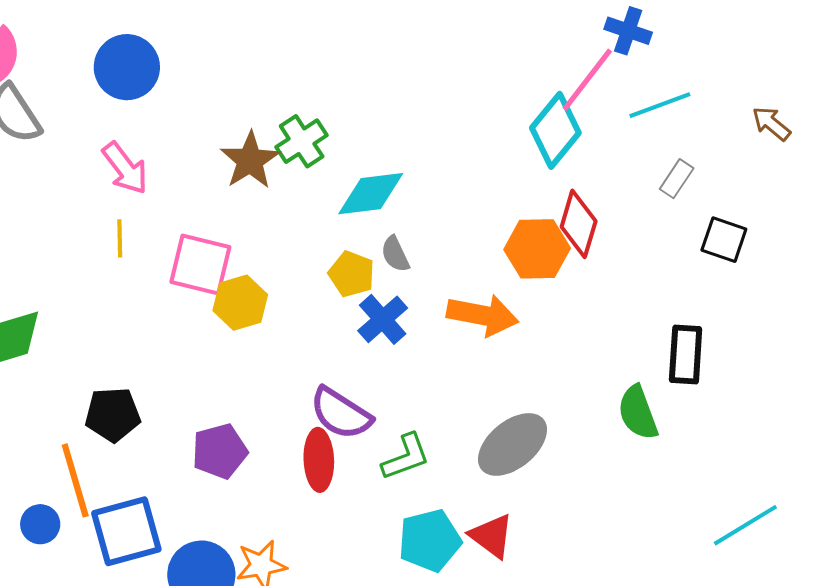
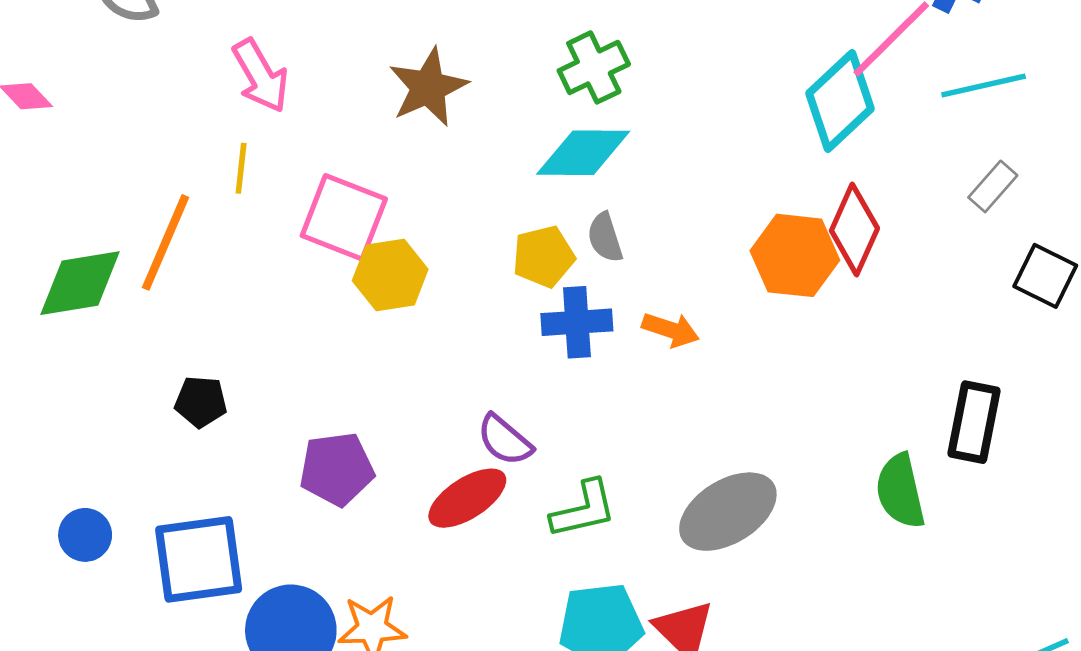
green cross: (302, 141) -> (594, 67), moved
yellow pentagon: (352, 274) -> (544, 256), turned 30
orange arrow: (483, 315) -> (671, 330), moved, size x0.6
blue cross: (383, 319) -> (577, 322), turned 30
purple semicircle: (341, 413) -> (505, 440), size x0.7
black pentagon: (113, 415) -> (201, 402), size x0.7
red ellipse: (319, 460) -> (467, 498), turned 52
orange line: (75, 480) -> (165, 242), moved, turned 32

